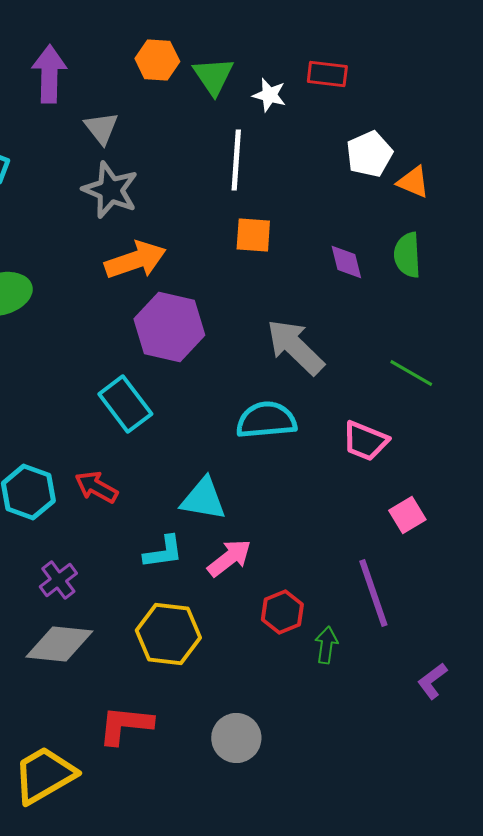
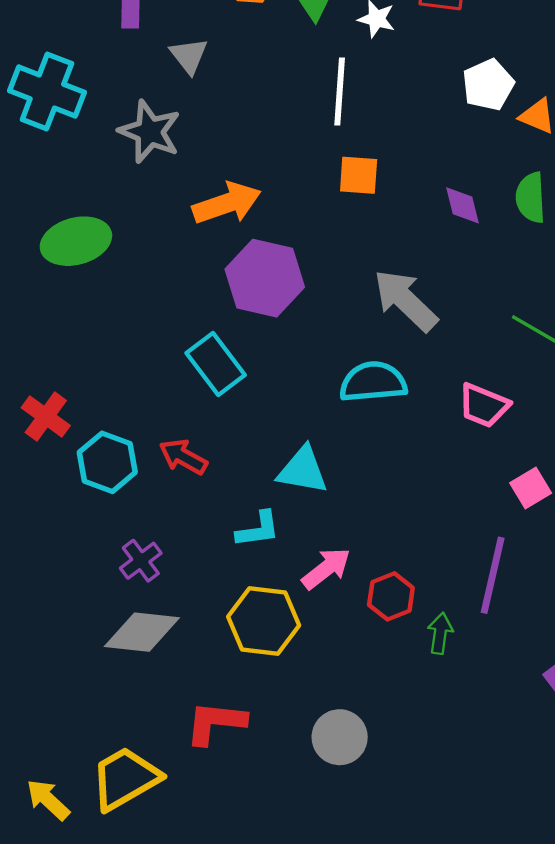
gray star: (110, 190) -> (150, 132), moved
pink arrow: (229, 558) -> (326, 568), moved
purple line: (373, 593) -> (493, 575), turned 32

